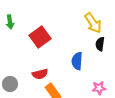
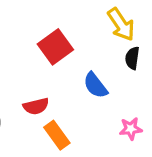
red square: (40, 37) -> (55, 47), moved
blue semicircle: (77, 61) -> (95, 85), turned -42

